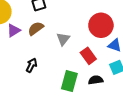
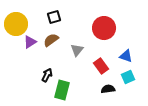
red circle: (101, 25) -> (104, 28), moved
green rectangle: (69, 81) -> (62, 90), moved

